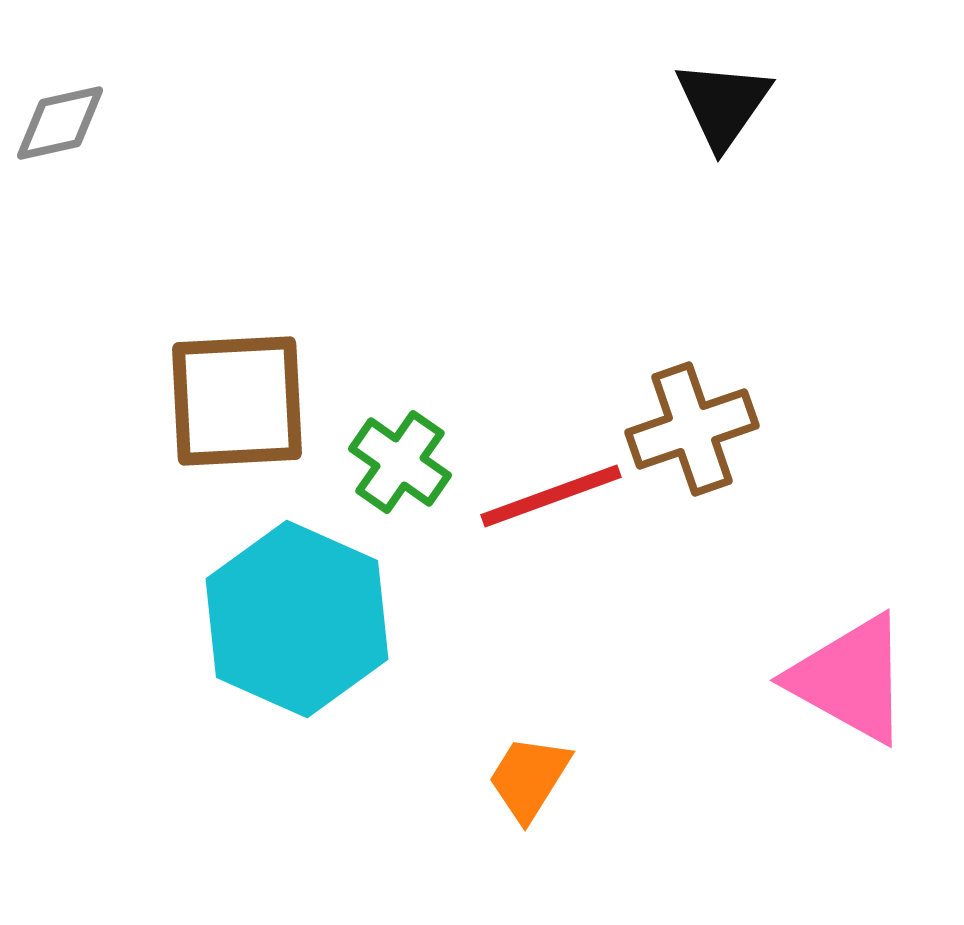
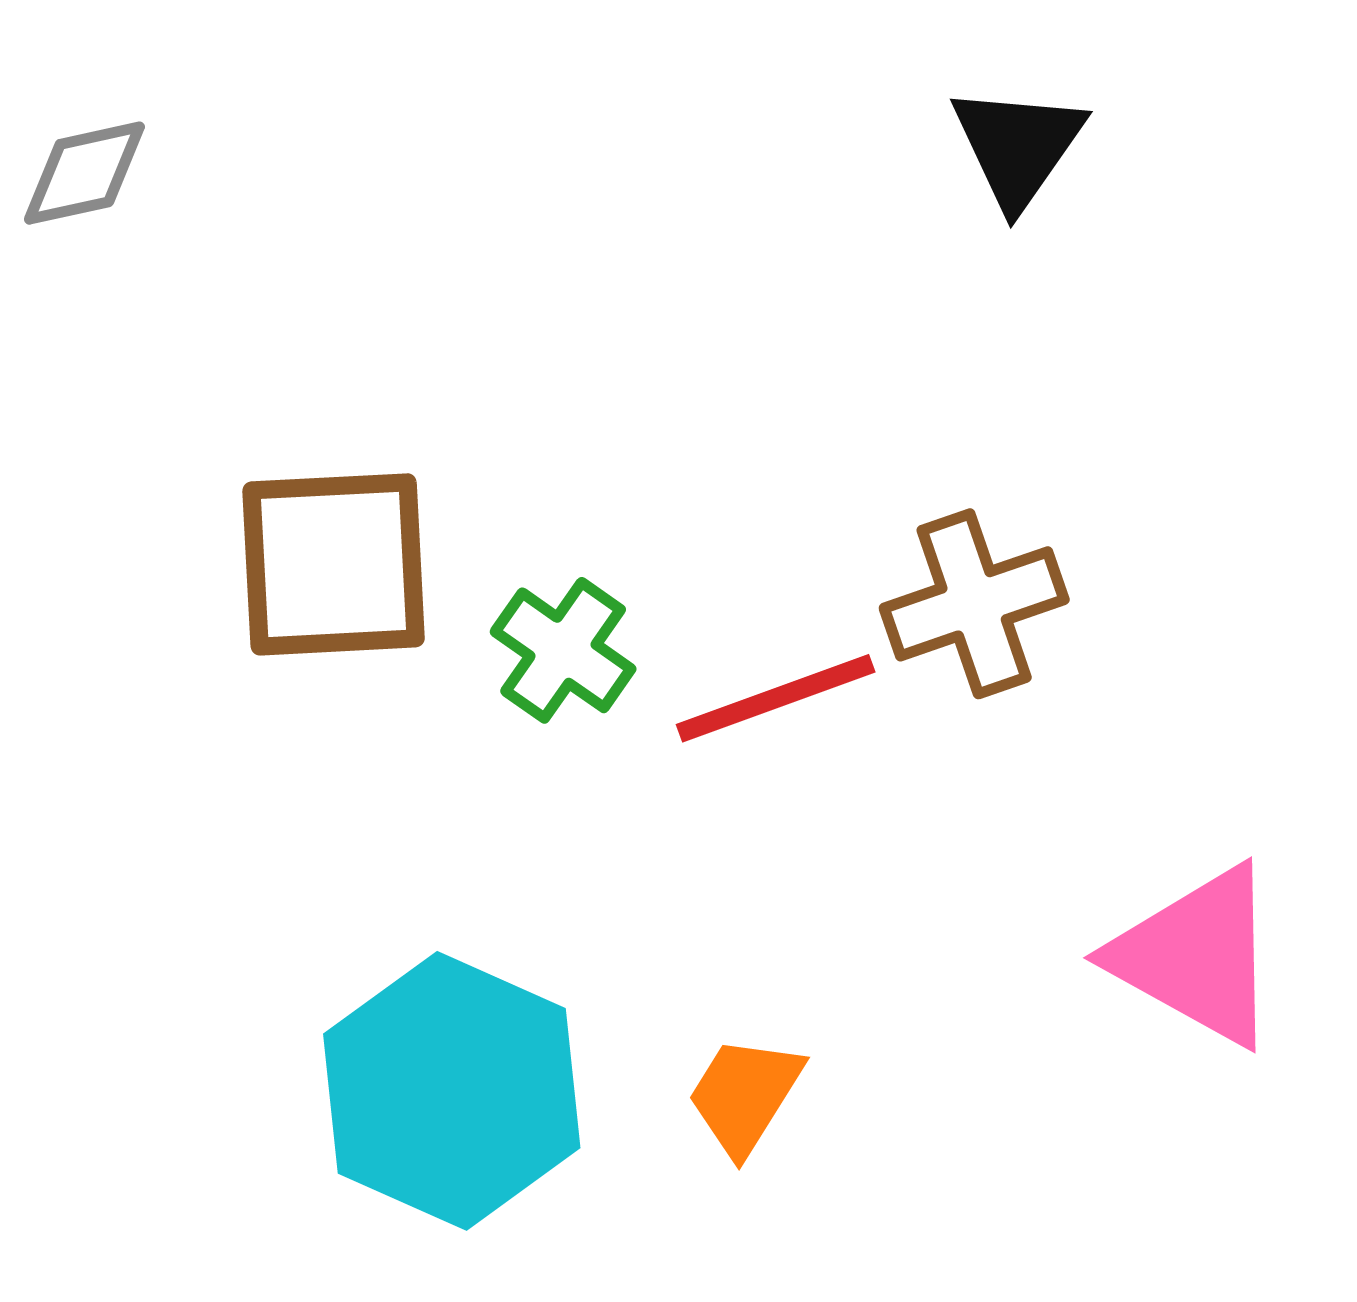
cyan hexagon: (297, 619) -> (452, 1091), moved

